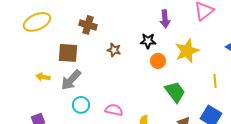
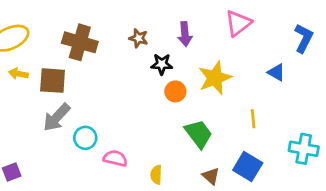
brown cross: (88, 25) -> (80, 42), size x1.4
brown star: (114, 50) -> (139, 38), moved
yellow arrow: (43, 77) -> (18, 74), moved
cyan circle: (81, 105) -> (85, 138), moved

